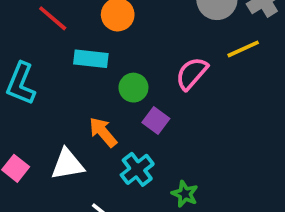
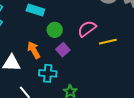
yellow line: (243, 49) -> (108, 42), moved
cyan cross: (137, 169) -> (48, 73), turned 30

